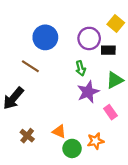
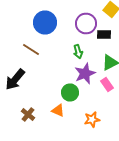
pink rectangle: (110, 112) -> (107, 84), moved
green circle: (72, 148) -> (70, 92), moved

